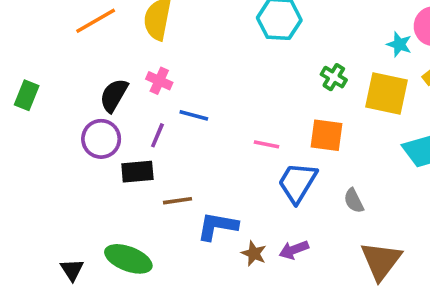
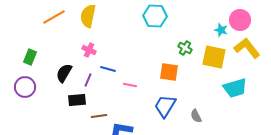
green rectangle: (27, 95) -> (30, 57), moved
black semicircle: (114, 95) -> (64, 73), moved
orange square: (327, 135) -> (169, 72), moved
purple circle: (101, 139) -> (25, 87), moved
pink line: (267, 144) -> (130, 85), moved

